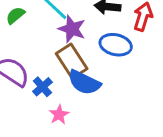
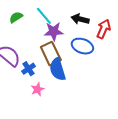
purple star: (72, 29) -> (54, 31), turned -30
blue semicircle: (84, 82) -> (58, 69), turned 40

